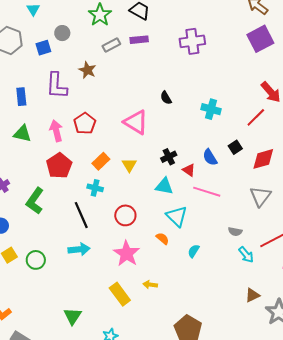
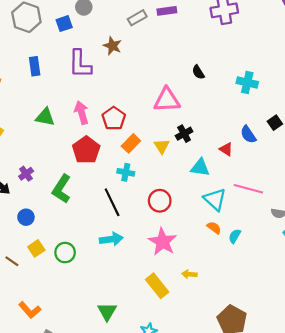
blue rectangle: (21, 97) -> (35, 66), moved
pink triangle: (136, 122) -> (167, 100), turned -32
red pentagon: (85, 123) -> (114, 118), moved
black cross: (169, 157) -> (184, 134), moved
pink line: (207, 192) -> (248, 189), moved
orange semicircle: (162, 238) -> (214, 228), moved

